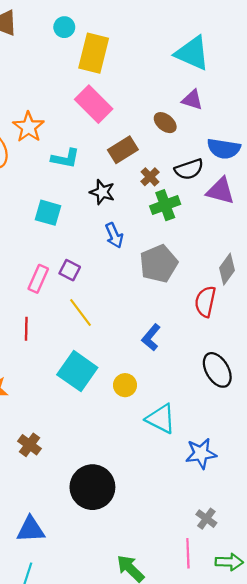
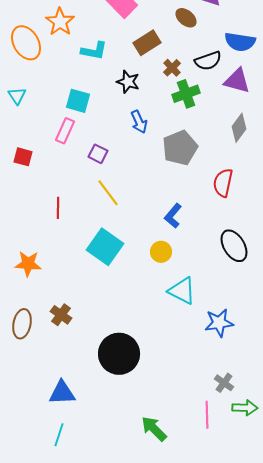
gray diamond: (227, 269) -> (239, 128), moved
pink rectangle: (38, 279) -> (65, 131), moved
yellow circle: (125, 385) -> (161, 252), moved
green arrow: (229, 562) -> (245, 408), moved

